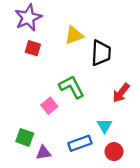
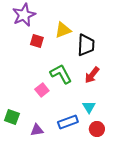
red square: (33, 48) -> (37, 41), moved
red arrow: (121, 93) -> (92, 75), moved
green square: (25, 137) -> (12, 117), moved

